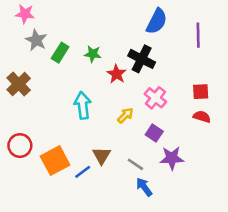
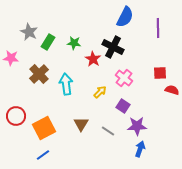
pink star: (25, 14) -> (11, 58), moved
brown cross: (19, 84) -> (39, 74), moved
red semicircle: (202, 117) -> (172, 90), moved
blue line: (83, 172) -> (43, 155), moved
blue arrow: (144, 187) -> (140, 149), moved, turned 56

